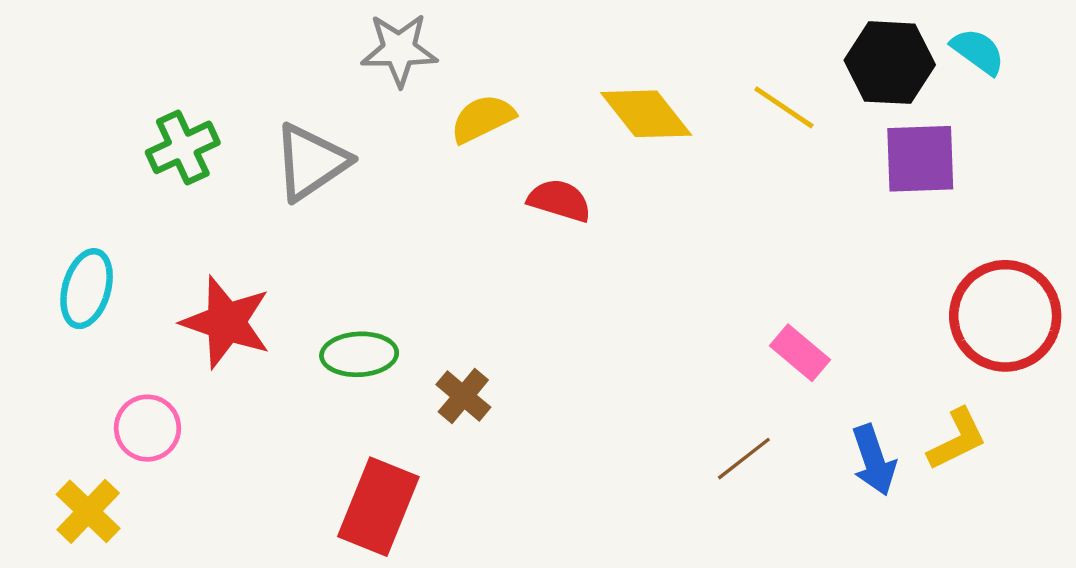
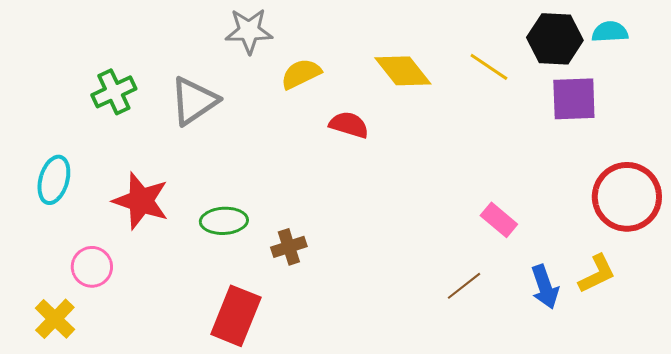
cyan semicircle: (978, 51) -> (610, 32), turned -39
brown cross: (463, 396) -> (289, 247), turned 32

